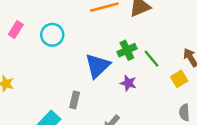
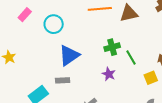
blue triangle: (97, 66) -> (69, 55), moved
gray rectangle: (75, 100) -> (63, 80), turned 64

